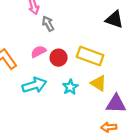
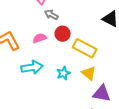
gray arrow: (48, 24) -> (51, 15), turned -40
red circle: (59, 58) -> (63, 34), moved

